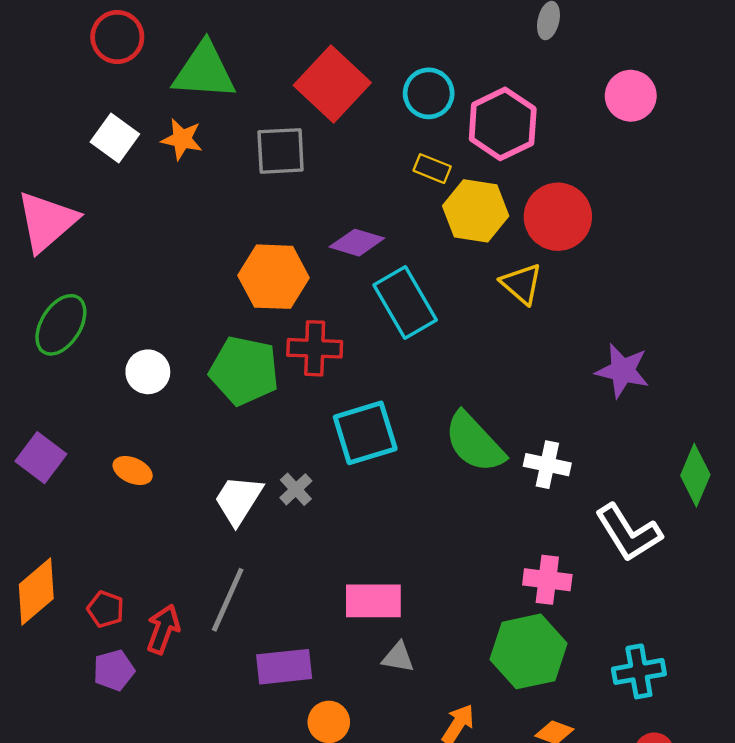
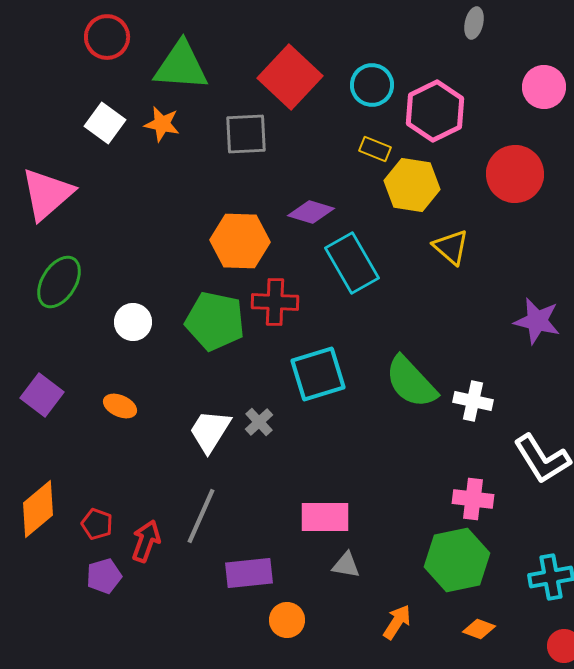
red circle: (558, 217) -> (515, 174), moved

